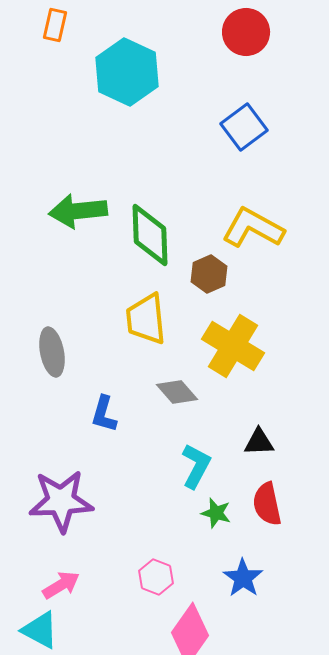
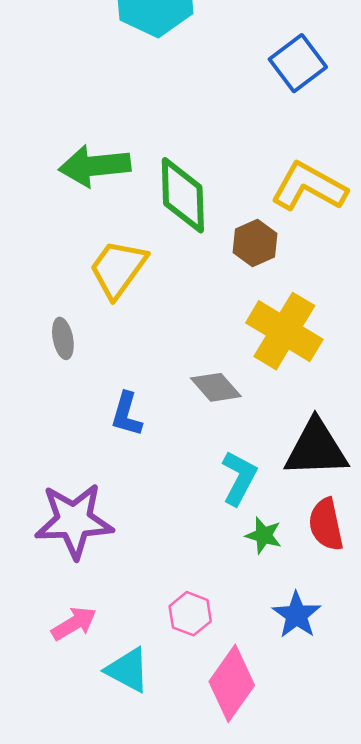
yellow trapezoid: (146, 319) -> (118, 269), moved, turned 42
gray ellipse: (52, 352) -> (63, 338), size x0.7
black triangle: (259, 442) -> (316, 449), size x1.8
cyan triangle: (40, 630) -> (128, 670), moved

